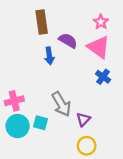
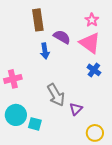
pink cross: (14, 101) -> (13, 79), moved
cyan square: (41, 123) -> (35, 124), moved
yellow circle: (87, 146) -> (95, 133), moved

